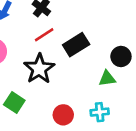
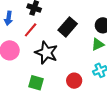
red line: (44, 35) -> (31, 30), moved

